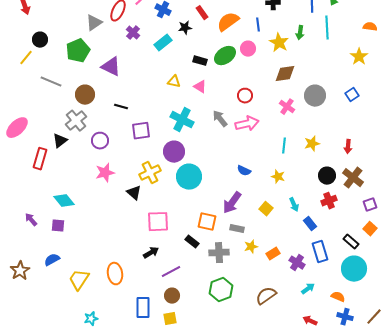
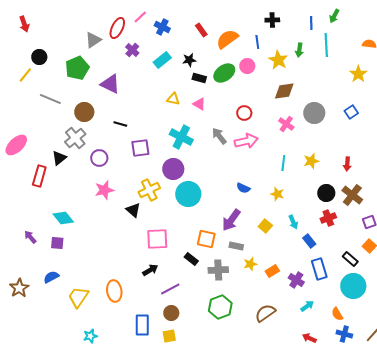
black star: (185, 28) -> (189, 60), moved
orange semicircle: (338, 297) -> (337, 314), turned -144

